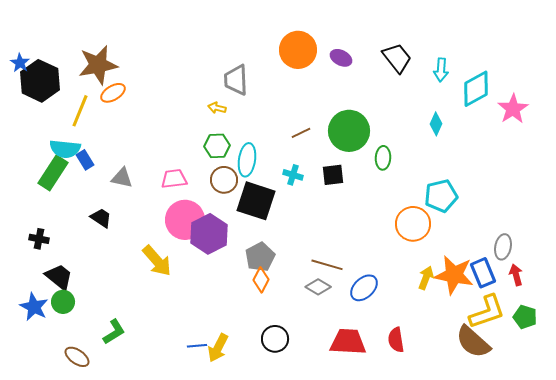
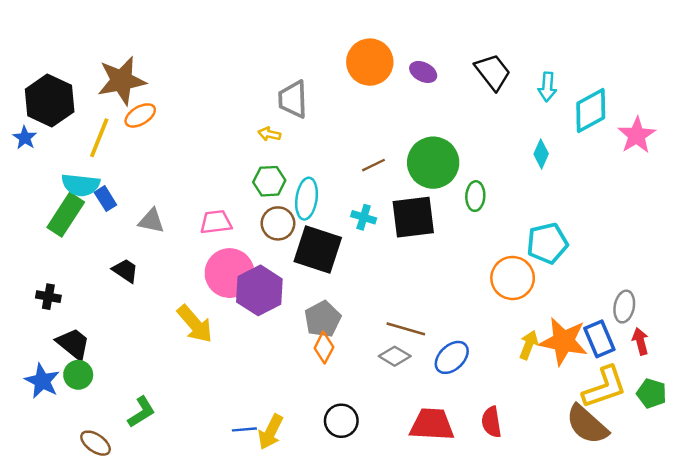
blue star: (20, 63) -> (25, 138), moved
black square: (333, 175) -> (413, 217), size x1.6

